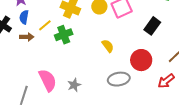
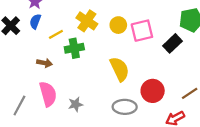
black rectangle: (152, 26) -> (172, 43), moved
brown arrow: (27, 37) -> (44, 63), moved
yellow semicircle: (108, 46) -> (120, 69), size x1.6

